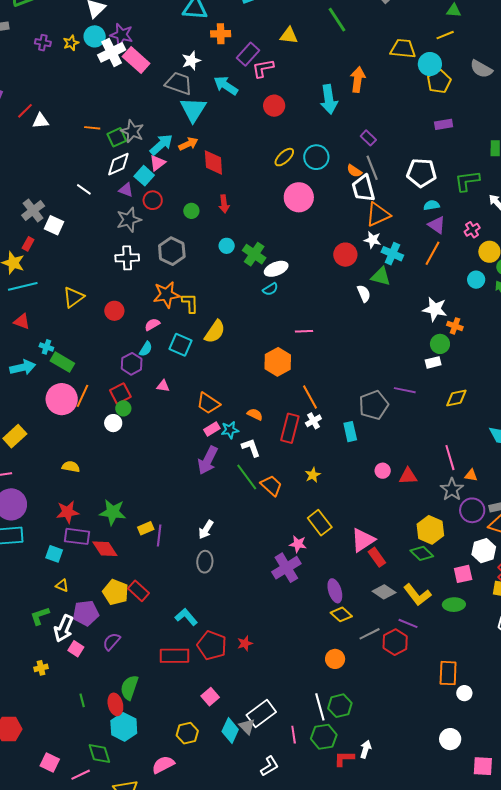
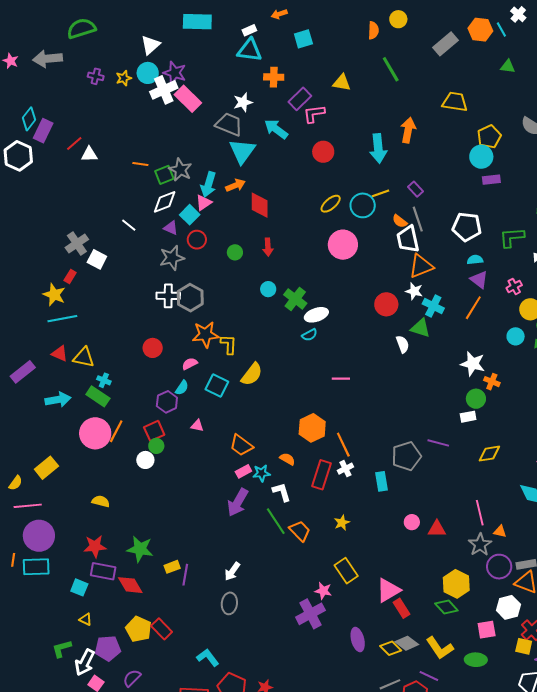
yellow line: (445, 35) -> (381, 193), moved
cyan circle: (430, 64) -> (481, 157), moved
cyan arrow: (161, 145) -> (208, 185), turned 145
gray hexagon: (172, 251) -> (190, 298), moved
yellow triangle: (73, 297) -> (84, 357), moved, turned 45
cyan cross: (46, 347) -> (104, 380), moved
orange hexagon: (278, 362) -> (312, 428), moved
yellow diamond: (341, 614) -> (391, 648), moved

